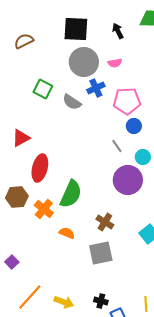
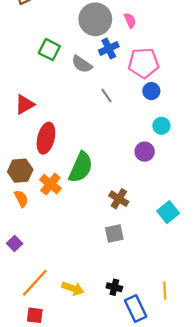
pink semicircle: (115, 63) -> (130, 20), turned -104
gray line: (117, 146) -> (106, 96), moved
purple circle: (128, 180) -> (145, 152), size x0.6
orange semicircle: (67, 233) -> (21, 199), moved, turned 42
gray square: (101, 253) -> (114, 233), size x0.7

